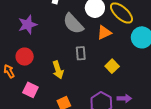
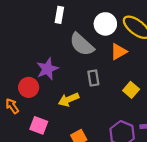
purple star: (28, 25) -> (47, 69), moved
yellow arrow: (58, 70) -> (69, 100), turned 90

